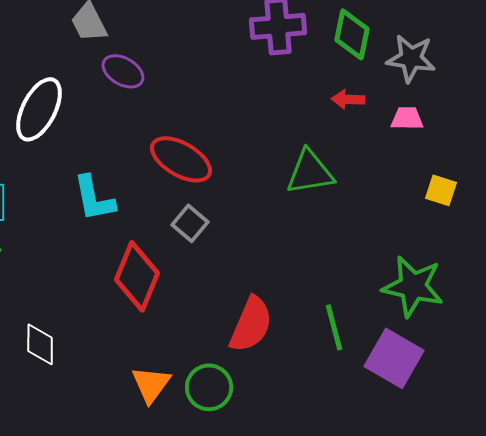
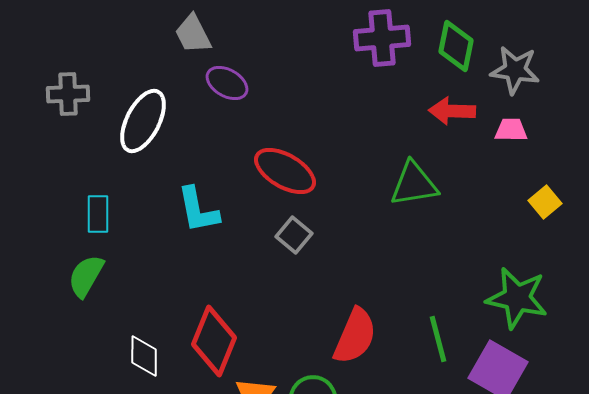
red arrow: (348, 99) -> (452, 111), size x1.4
yellow square: (441, 190) -> (545, 202), turned 32
red diamond: (137, 276) -> (214, 341), moved

